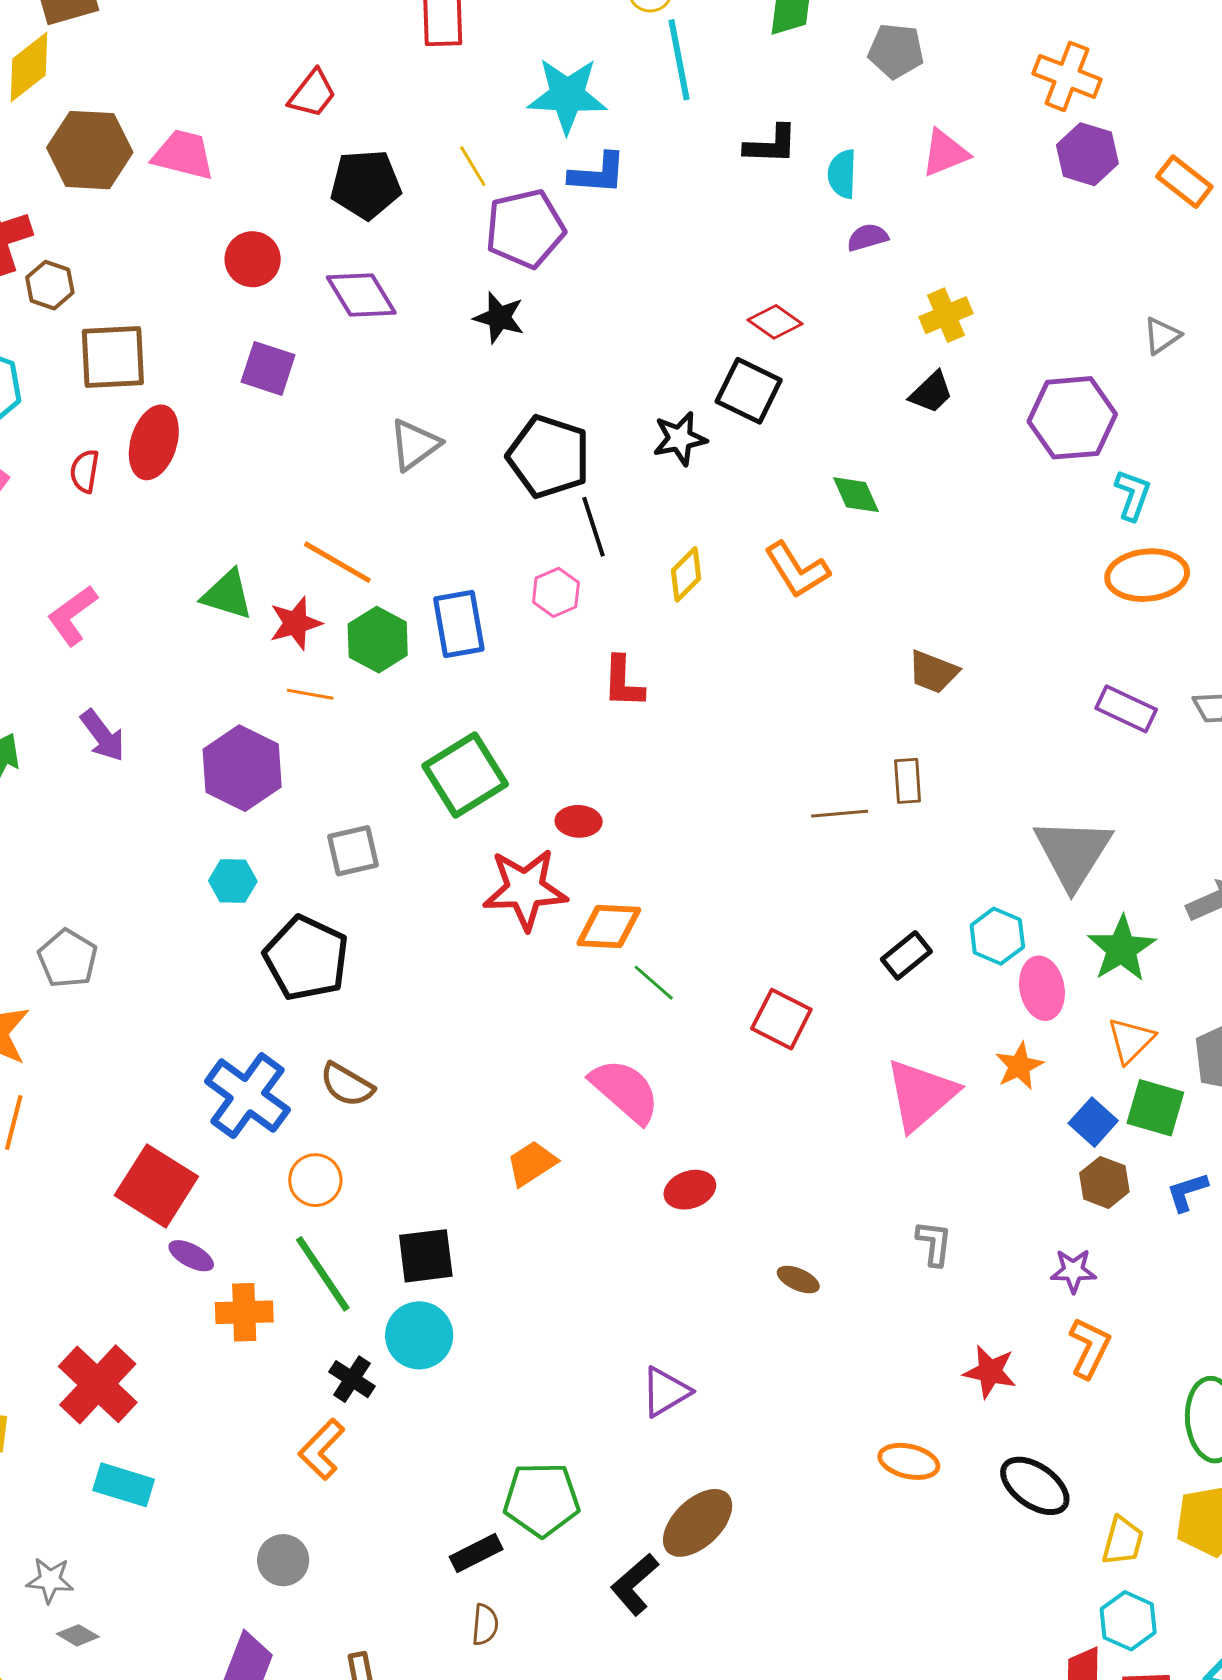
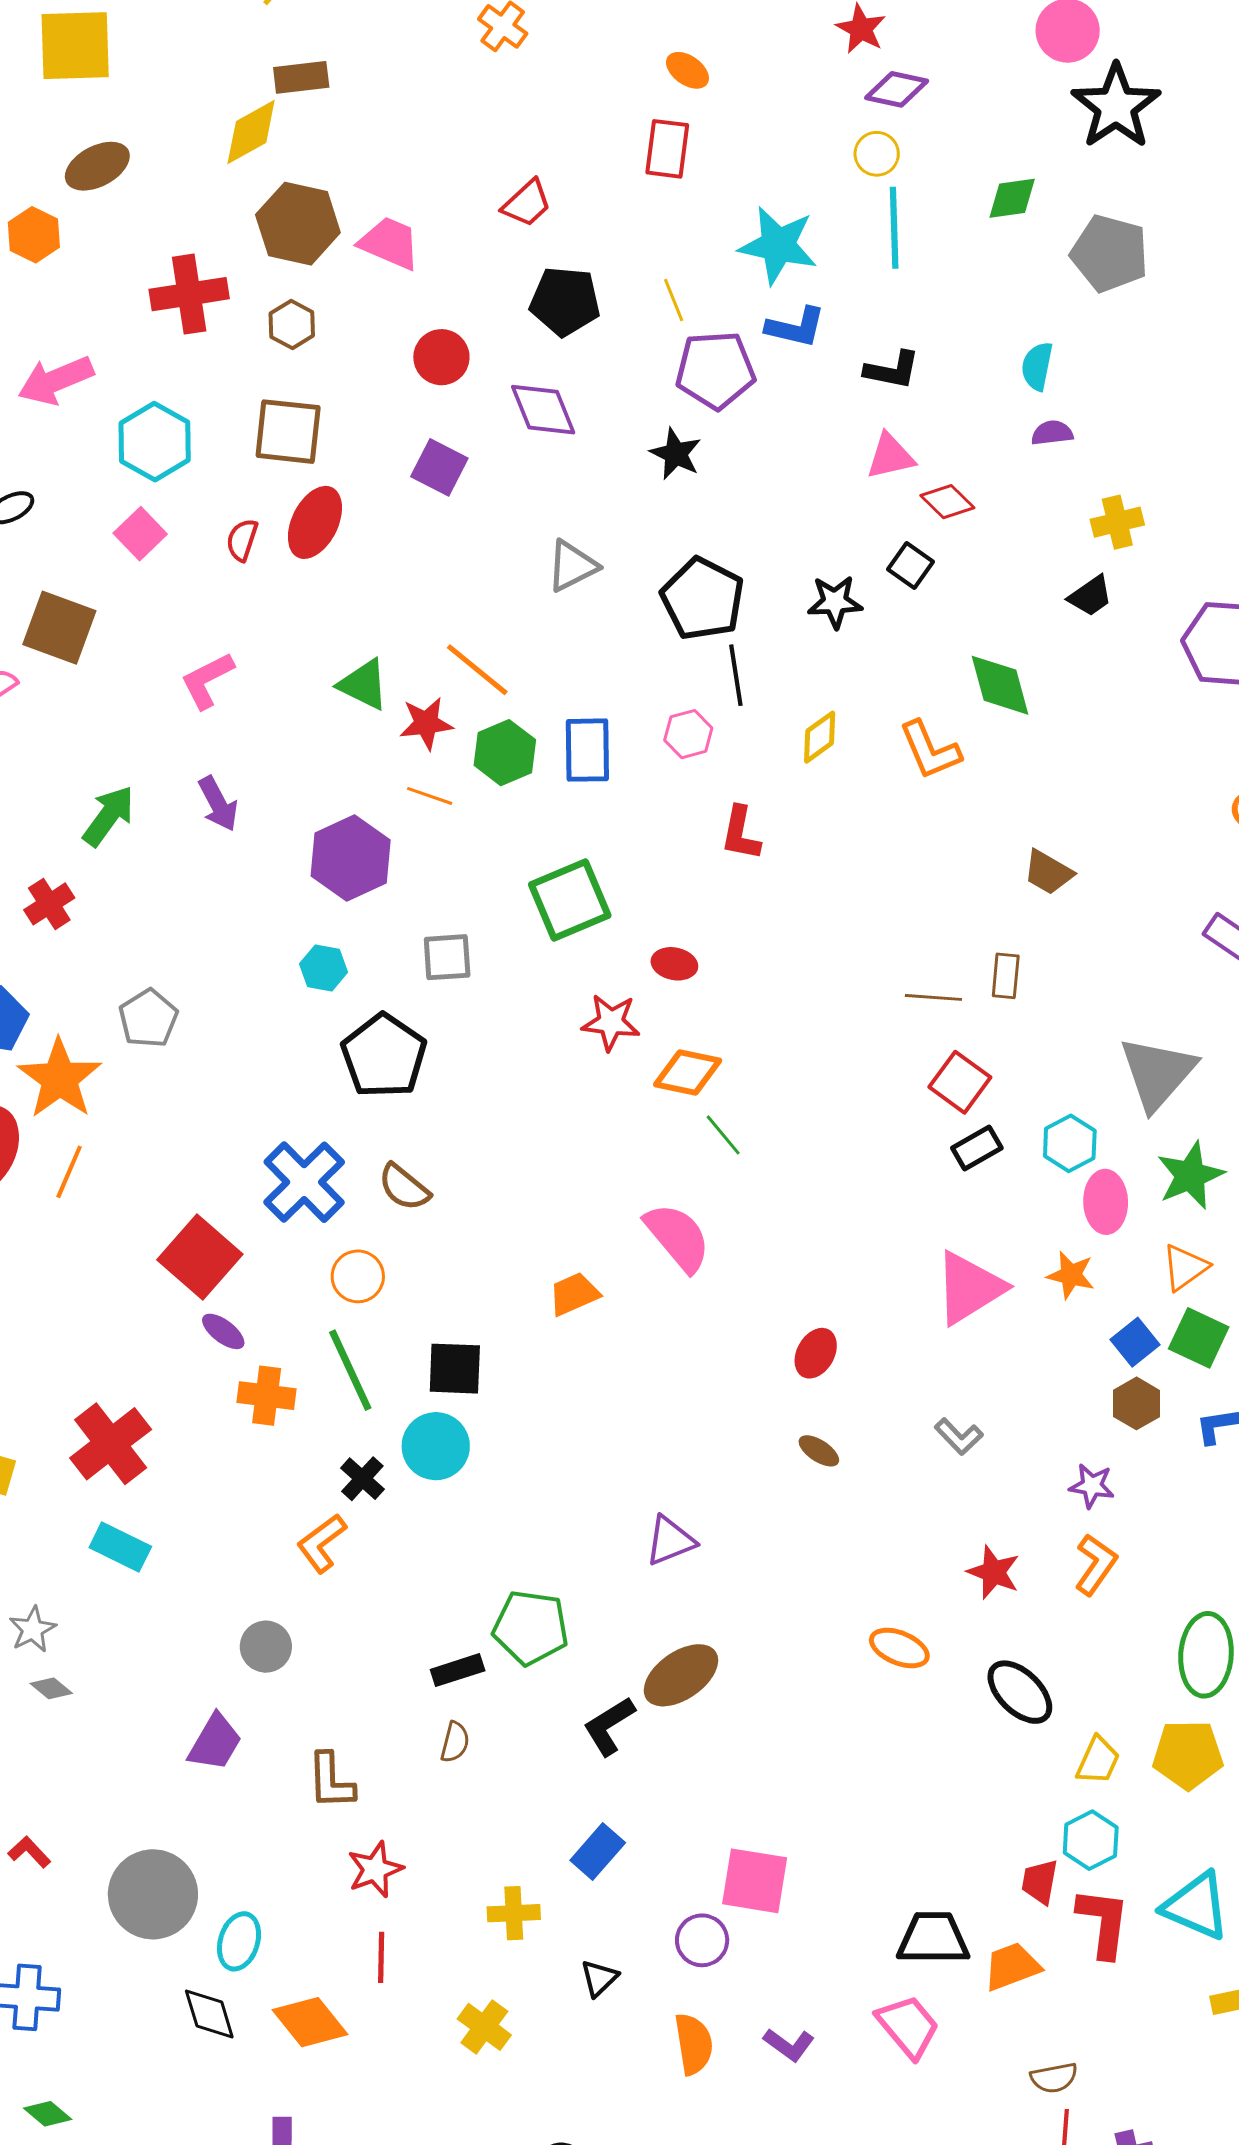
gray pentagon: (896, 51) -> (1110, 253), size x1.4
black L-shape: (771, 145) -> (892, 370), moved
pink triangle: (945, 153) -> (890, 456), moved
brown hexagon: (50, 285) -> (292, 324), moved
black square: (749, 391) -> (910, 566), size x0.7
green diamond: (856, 495) -> (1000, 685), size x1.4
red star: (525, 889) -> (611, 1022), size x0.7
red square: (781, 1019) -> (960, 1082), moved
orange star: (1019, 1066) -> (1071, 1275), turned 30
red ellipse: (690, 1190) -> (816, 1353), moved, turned -51
gray L-shape: (934, 1243) -> (959, 1437), turned 120
gray star: (50, 1580) -> (32, 1629), turned 30

